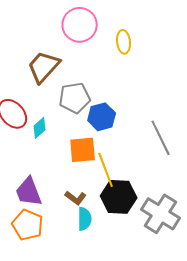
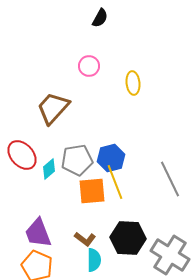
pink circle: (80, 25) -> (89, 66), size x0.6
gray pentagon: (75, 98) -> (77, 160), moved
yellow line: (106, 170) -> (115, 182), moved

